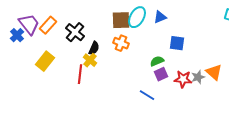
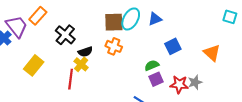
orange rectangle: (48, 25) -> (38, 16), moved
blue square: (177, 43) -> (173, 46), turned -35
black semicircle: (94, 48) -> (85, 52), turned 48
orange triangle: (214, 72) -> (212, 53), moved

